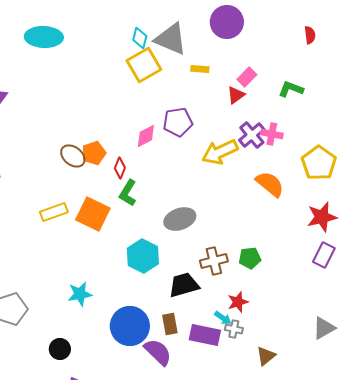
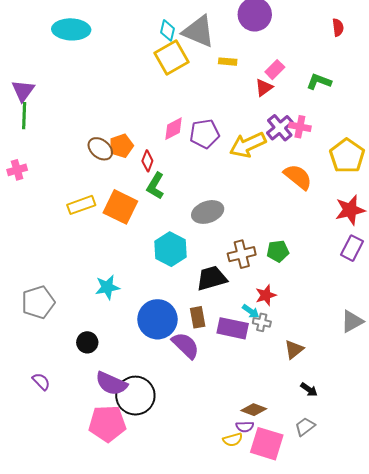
purple pentagon: (178, 122) -> (205, 134), moved

